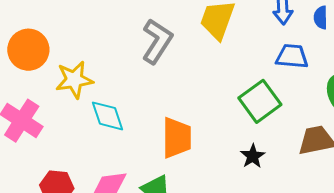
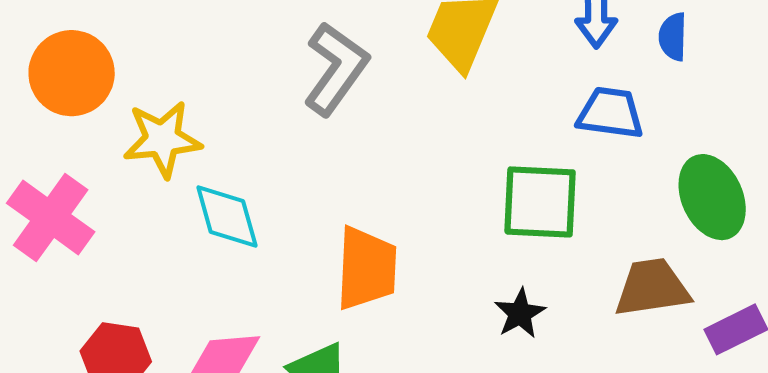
green square: (260, 101) -> (540, 202), turned 36

